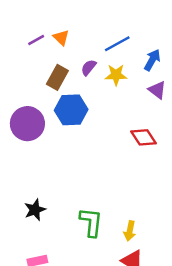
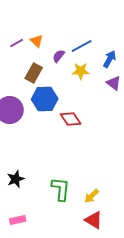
purple semicircle: (89, 67) -> (59, 56), moved
red diamond: (143, 137) -> (71, 119), moved
yellow arrow: (130, 231) -> (92, 196), turned 35

